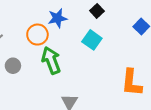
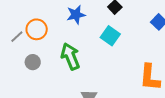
orange circle: (37, 35) -> (37, 29), moved

